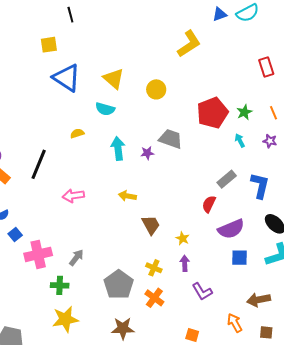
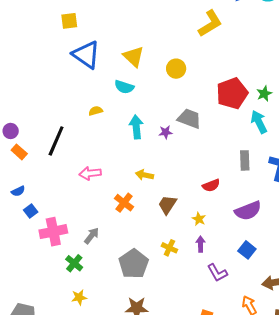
cyan arrow: (240, 140) -> (259, 122), size x1.6
gray rectangle: (227, 179) -> (245, 160), turned -54
red semicircle: (209, 204) -> (211, 185), moved, turned -138
brown trapezoid: (151, 225) -> (167, 205), turned -120
blue square: (240, 258) -> (247, 250), moved, turned 36
green cross: (60, 285) -> (74, 263), turned 36
orange cross: (154, 298) -> (124, 203), moved
yellow star: (65, 319) -> (79, 297), size x0.6

